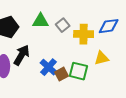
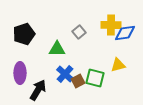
green triangle: (41, 21) -> (57, 49), moved
yellow cross: (84, 34) -> (111, 25), moved
black arrow: (22, 55) -> (38, 90), moved

